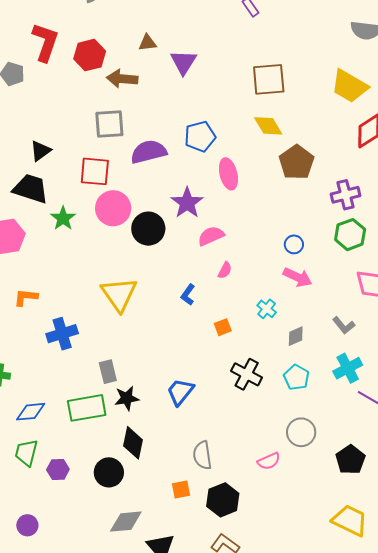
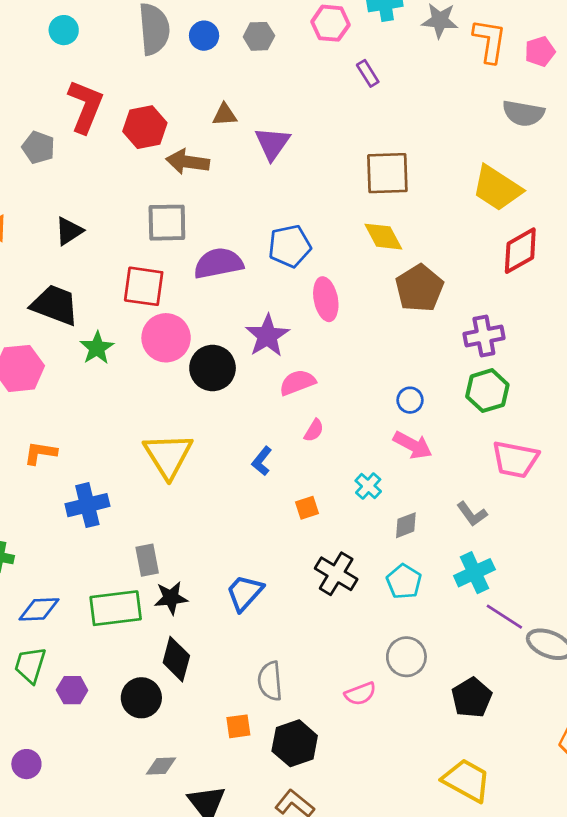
black triangle: (40, 151) -> (69, 231), moved
gray diamond: (126, 522) -> (161, 766), size x0.7

